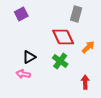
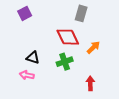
black triangle: (29, 57) -> (33, 58), turned 48
green cross: (60, 61) -> (65, 62), turned 35

